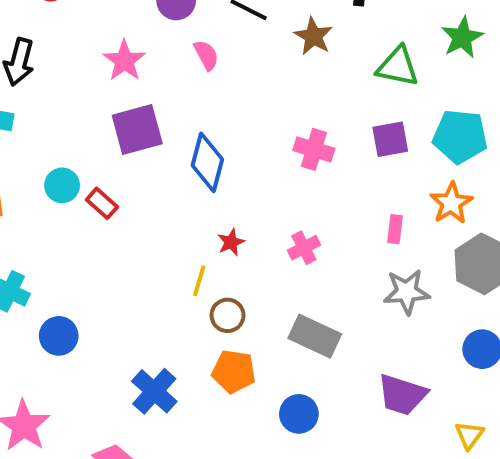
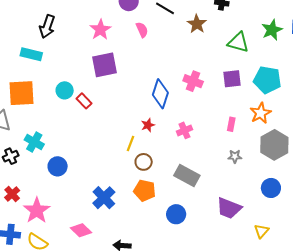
blue diamond: (207, 162) -> (160, 94), moved
gray star: (407, 292) -> (235, 156), size x0.6

